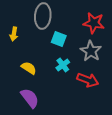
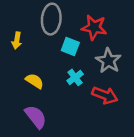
red star: (94, 23) -> (94, 27), moved

